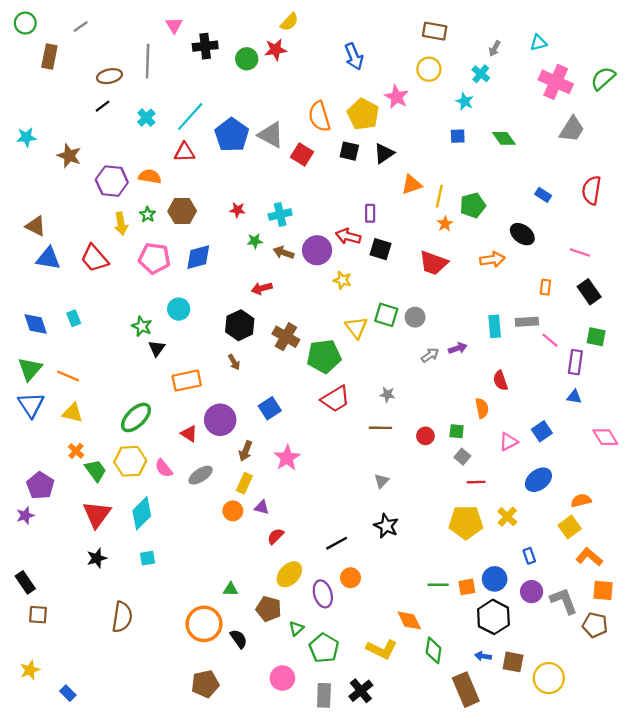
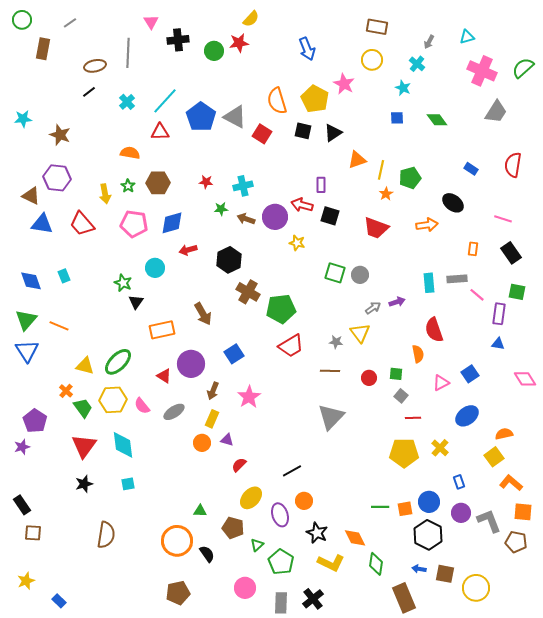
purple hexagon: (112, 181) -> (57, 178), moved
red arrow: (262, 288) -> (188, 250), moved
black hexagon: (240, 325) -> (229, 260), moved
yellow triangle: (356, 328) -> (360, 333), moved
brown arrow: (234, 362) -> (203, 314), size x1.6
red semicircle: (500, 381) -> (434, 330), size x1.4
yellow triangle: (73, 413) -> (85, 366), moved
gray triangle: (382, 481) -> (331, 417), size x2.0
cyan diamond: (142, 513) -> (123, 445), turned -52
black star: (386, 526) -> (317, 533), moved

